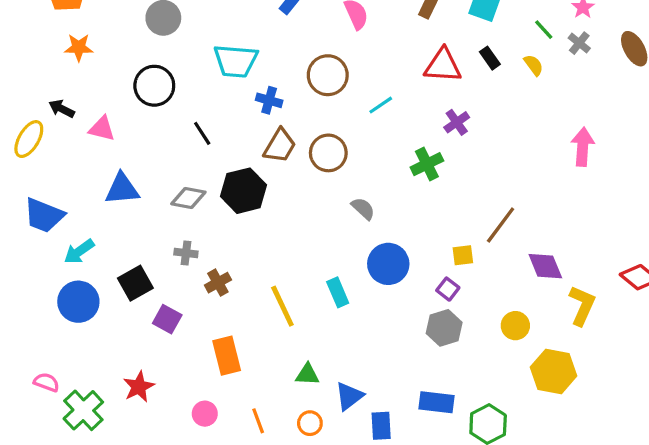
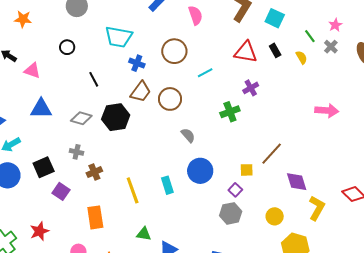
black circle: (154, 86) -> (67, 47), size x0.6
pink arrow: (583, 147) -> (327, 111), turned 85

